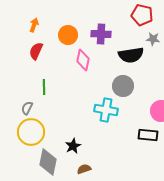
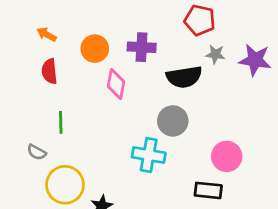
orange arrow: (34, 25) -> (47, 34), turned -80
red semicircle: (36, 51) -> (49, 71), turned -30
gray semicircle: (27, 108) -> (37, 152), turned -88
yellow circle: (31, 132) -> (65, 185), moved

